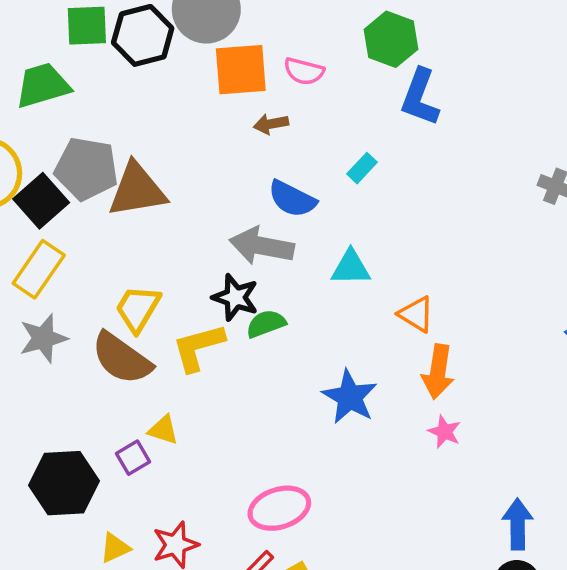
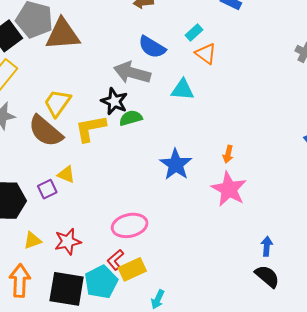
orange triangle: (416, 314) -> (206, 54), moved
orange arrow: (438, 372) -> (228, 154), size x0.6
pink star: (445, 432) -> (229, 189), size x1.8
blue arrow: (518, 524) -> (267, 246), size x0.7

